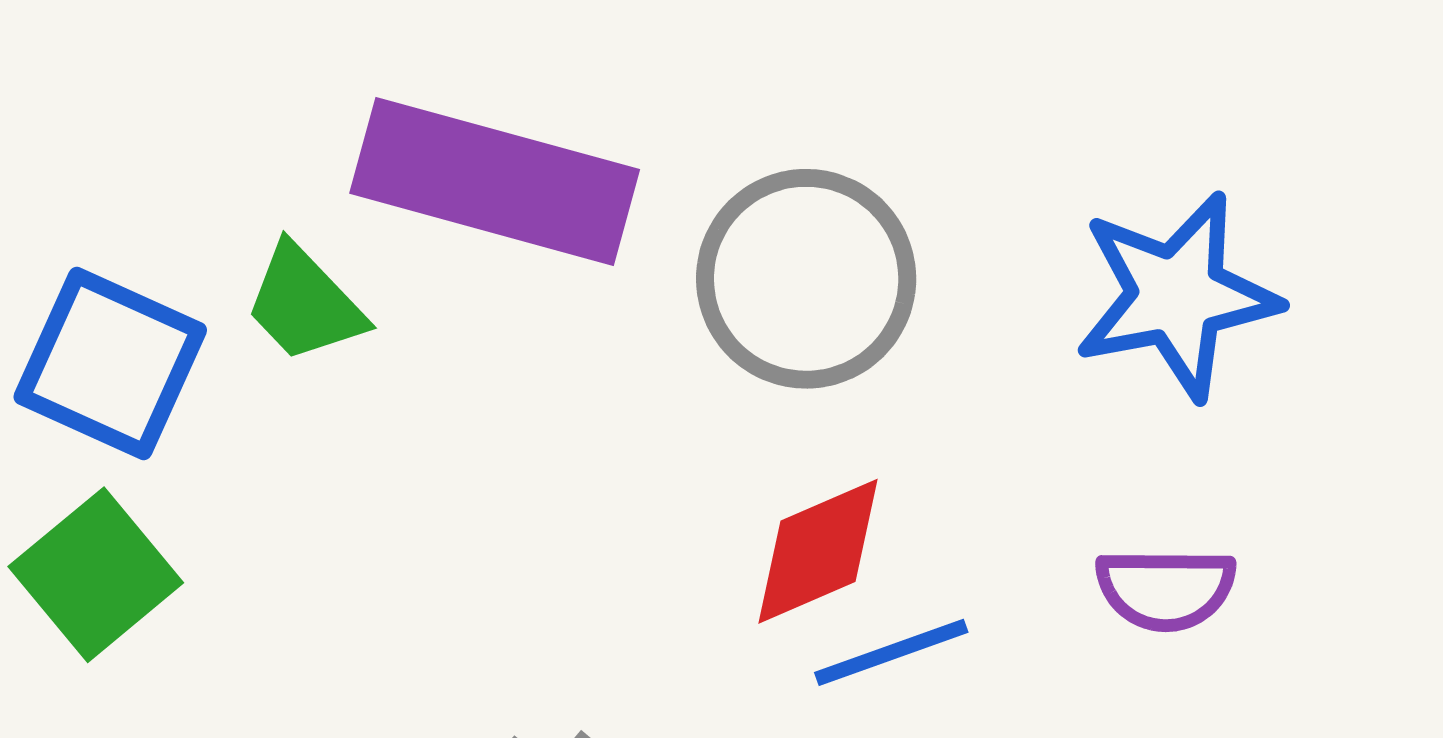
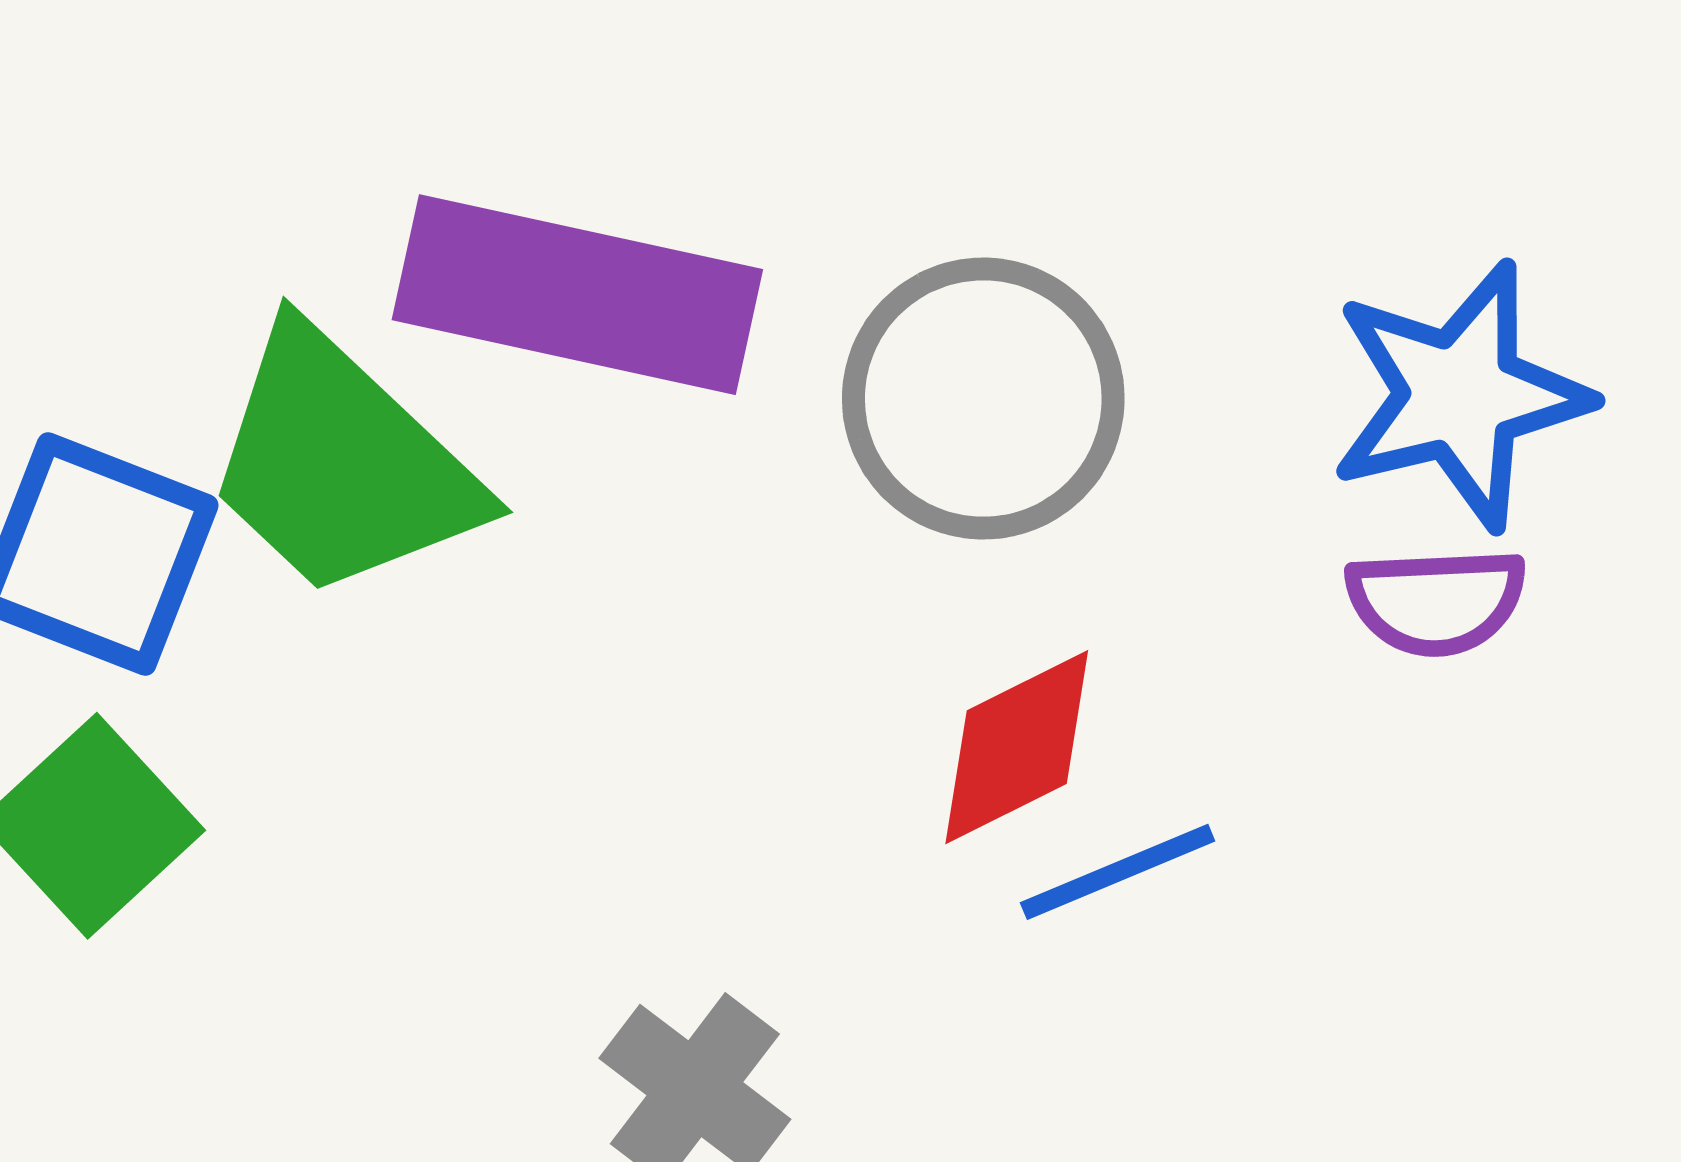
green trapezoid: (305, 303) -> (342, 464), size x1.8
purple semicircle: (1166, 589) -> (1436, 601), moved

